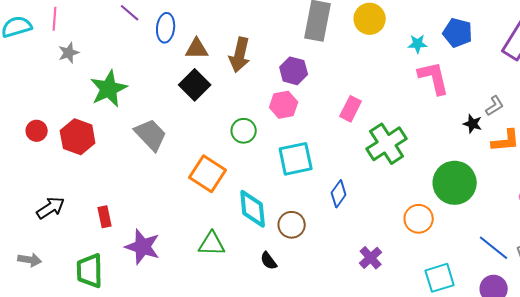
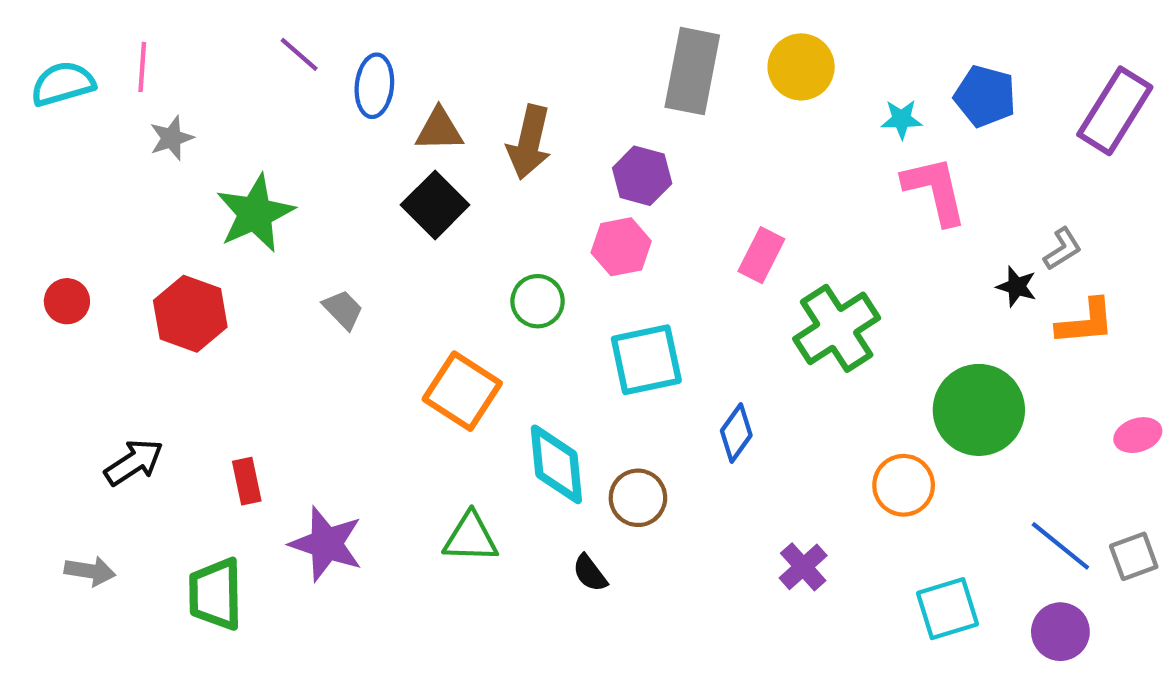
red circle: (37, 131) -> (67, 301), moved
gray trapezoid: (151, 135) -> (343, 310), size x0.6

